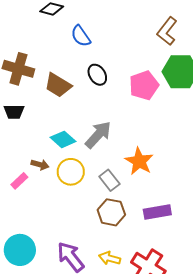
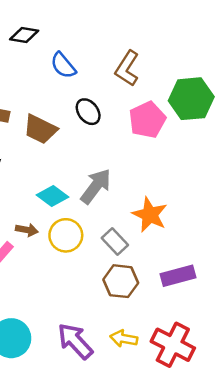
brown L-shape: (167, 31) -> (127, 68), moved

